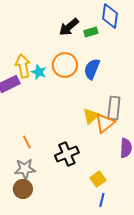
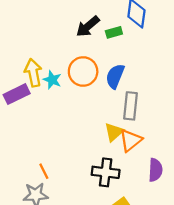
gray rectangle: (114, 108) -> (131, 106), moved
orange line: (27, 142) -> (44, 171), moved
black cross: (67, 154) -> (106, 172), moved, turned 30

